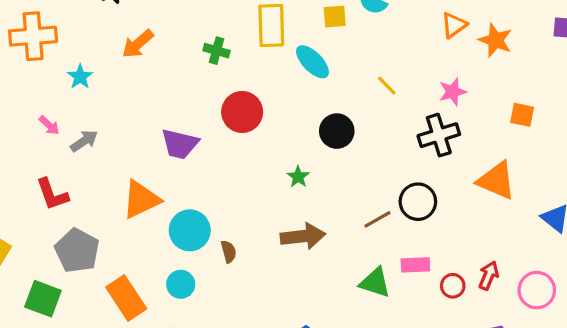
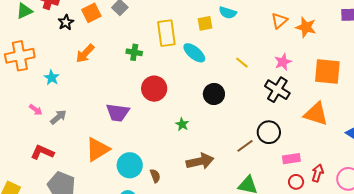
orange square: (522, 115) -> (327, 71), size x1.8
black cross: (439, 135) -> (277, 90), turned -35
green star: (298, 177) -> (182, 124), moved
red L-shape: (52, 194) -> (42, 152), turned 140
pink rectangle: (415, 265) -> (291, 159), moved

